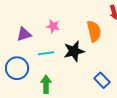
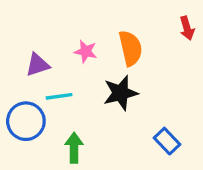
orange semicircle: (94, 31) -> (130, 48), moved
cyan line: (46, 53) -> (59, 96), moved

